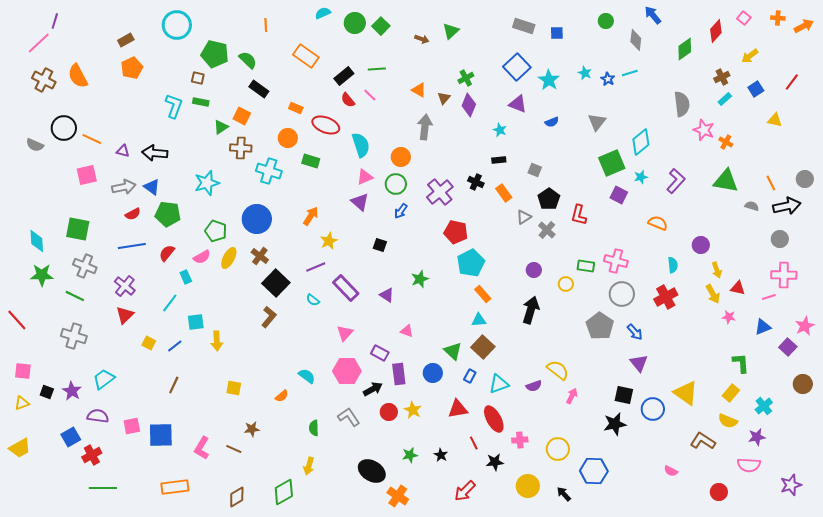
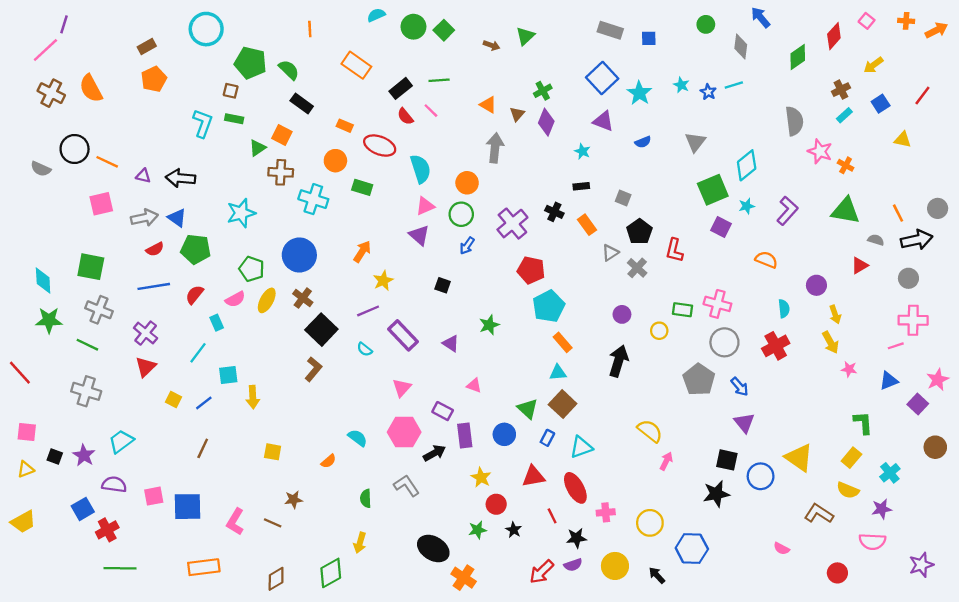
red triangle: (738, 288) -> (860, 265), moved, turned -42
purple semicircle: (534, 386) -> (573, 565), moved
red circle: (389, 412) -> (496, 504), moved

